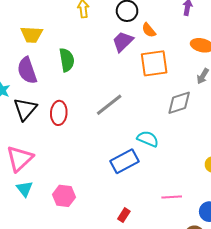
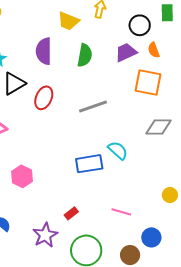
yellow trapezoid: (32, 35) -> (68, 21), moved
green semicircle: (67, 60) -> (85, 55), moved
purple semicircle: (27, 70) -> (44, 51), moved

